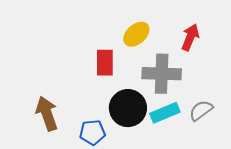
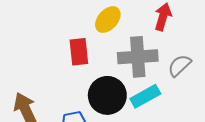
gray semicircle: (201, 110) -> (180, 66), moved

